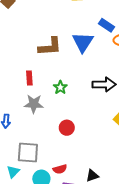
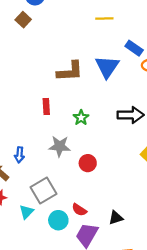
gray star: (34, 104) -> (60, 146), moved
gray square: (28, 153) -> (44, 191), turned -35
red semicircle: (60, 169) -> (79, 210), turned 48

